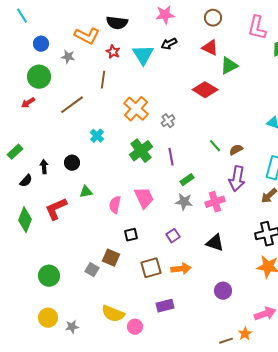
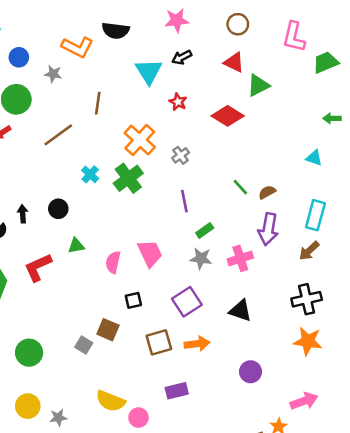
red star: (113, 52) -> (178, 102), moved
green cross: (141, 151) -> (128, 178), moved
purple square: (173, 236) -> (187, 302), size x1.6

